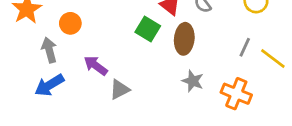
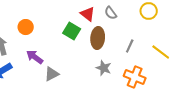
orange circle: (70, 23) -> (26, 27), moved
gray line: (245, 47) -> (130, 46), moved

